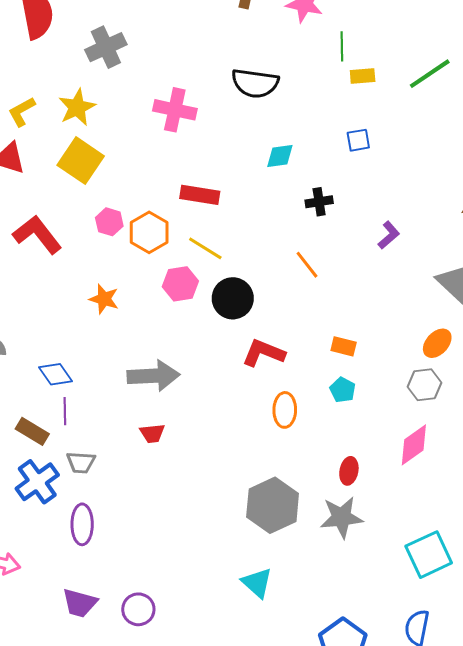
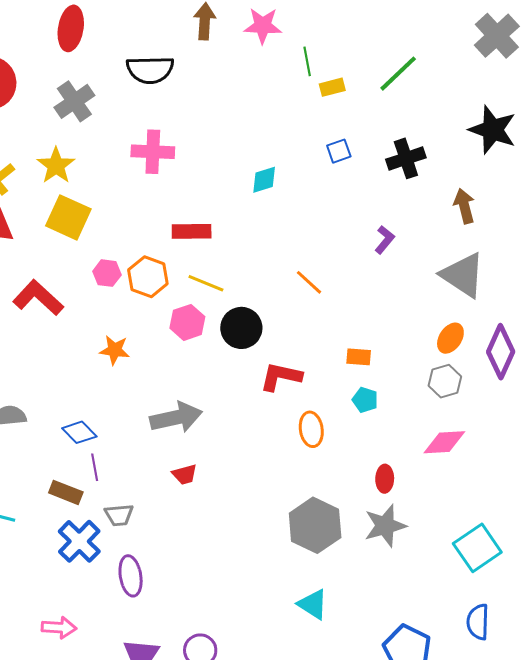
black semicircle: (255, 83) -> (150, 70), moved
black cross: (319, 202) -> (406, 158), moved, size x1.4
pink diamond: (414, 445) -> (444, 442), turned 42

